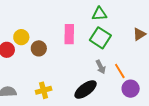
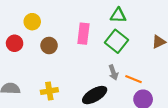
yellow circle: (21, 37) -> (32, 22), moved
orange line: (120, 71) -> (134, 79), turned -42

